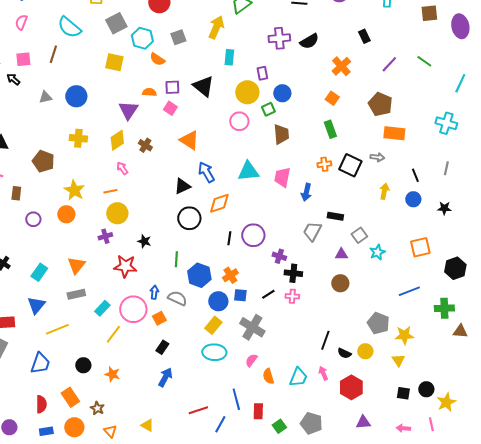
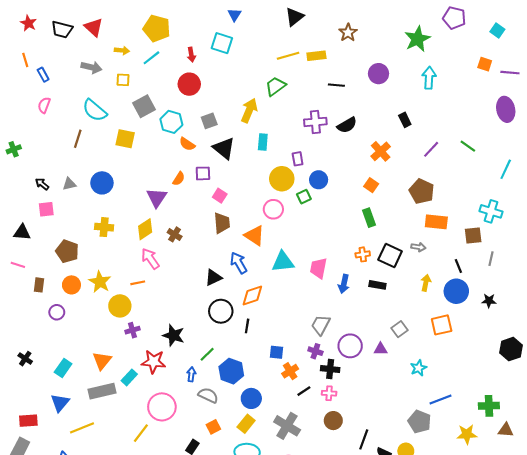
brown square: (429, 13) -> (473, 236), moved
pink square: (23, 59) -> (46, 209), moved
yellow square: (114, 62) -> (125, 139), moved
black arrow: (13, 79) -> (42, 184), moved
black triangle: (203, 86) -> (224, 148), moved
orange semicircle: (149, 92) -> (179, 179), turned 120
pink square: (170, 108) -> (220, 196), moved
brown trapezoid: (281, 134) -> (222, 223), moved
orange triangle: (189, 140) -> (254, 236), moved
pink arrow: (122, 168) -> (150, 259), size x1.5
blue circle: (413, 199) -> (456, 291), size x1.5
yellow circle: (117, 213) -> (120, 306), moved
orange circle: (66, 214) -> (71, 285), moved
black rectangle: (335, 216) -> (377, 285), moved
gray trapezoid: (312, 231) -> (321, 325), moved
purple circle: (253, 235) -> (350, 346), moved
black line: (229, 238) -> (247, 326), moved
black star: (144, 241) -> (173, 335), size x1.5
orange square: (420, 247) -> (442, 325), moved
cyan star: (377, 252) -> (418, 368), moved
green line: (176, 259) -> (207, 354), turned 42
black hexagon: (455, 268) -> (511, 349), moved
orange cross: (230, 275) -> (290, 371), moved
brown circle: (340, 283) -> (333, 421), moved
blue line: (409, 291) -> (441, 400), moved
blue arrow: (154, 292) -> (191, 374), moved
gray rectangle: (76, 294) -> (102, 391), size x1.4
blue square: (240, 295) -> (277, 352), moved
cyan rectangle: (102, 308) -> (129, 377), moved
orange square: (159, 318) -> (213, 427), moved
yellow star: (404, 335) -> (467, 434), moved

